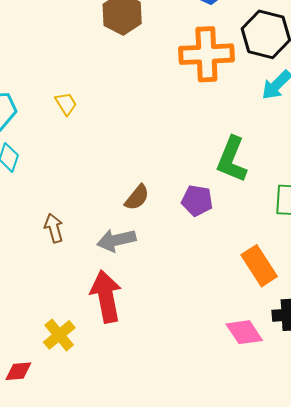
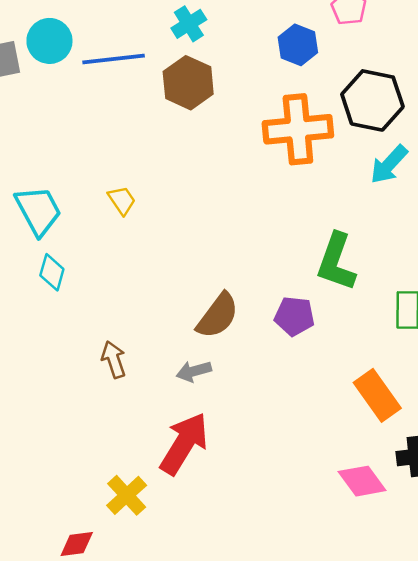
brown semicircle: (137, 197) -> (218, 316), size x1.4
gray arrow: (116, 240) -> (194, 371), size x0.7
red arrow: (106, 296) -> (184, 444), turned 45

